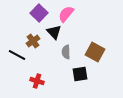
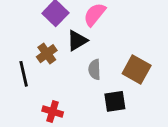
black triangle: (54, 32) -> (77, 41), turned 42
black line: (17, 55) -> (24, 74), turned 48

